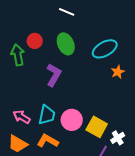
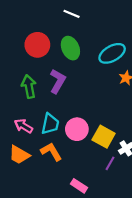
red circle: (35, 41) -> (37, 45), size x1.5
green arrow: (18, 55) -> (29, 86), moved
orange L-shape: (48, 141) -> (51, 152), turned 30

